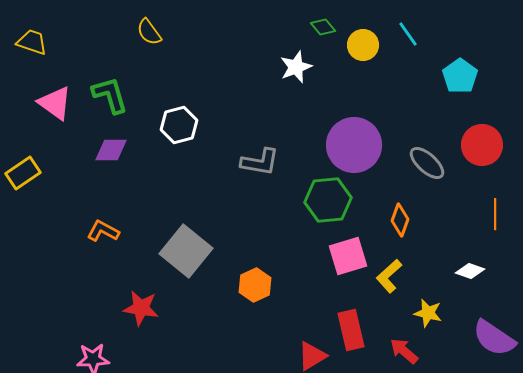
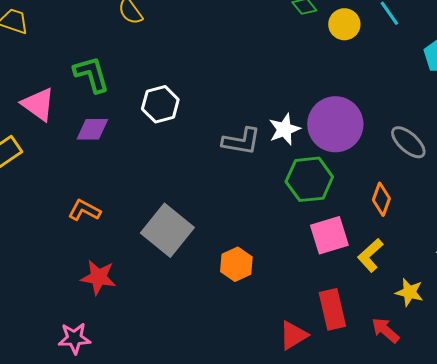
white star: (296, 67) -> (284, 129), moved
pink triangle: (55, 103) -> (38, 104), moved
red star: (141, 308) -> (98, 277), moved

